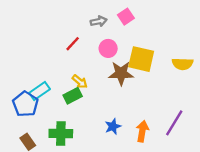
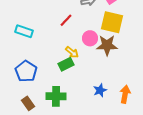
pink circle: (108, 48) -> (90, 38), moved
yellow square: (141, 59) -> (112, 22), moved
cyan rectangle: (40, 91) -> (24, 31), moved, turned 54

